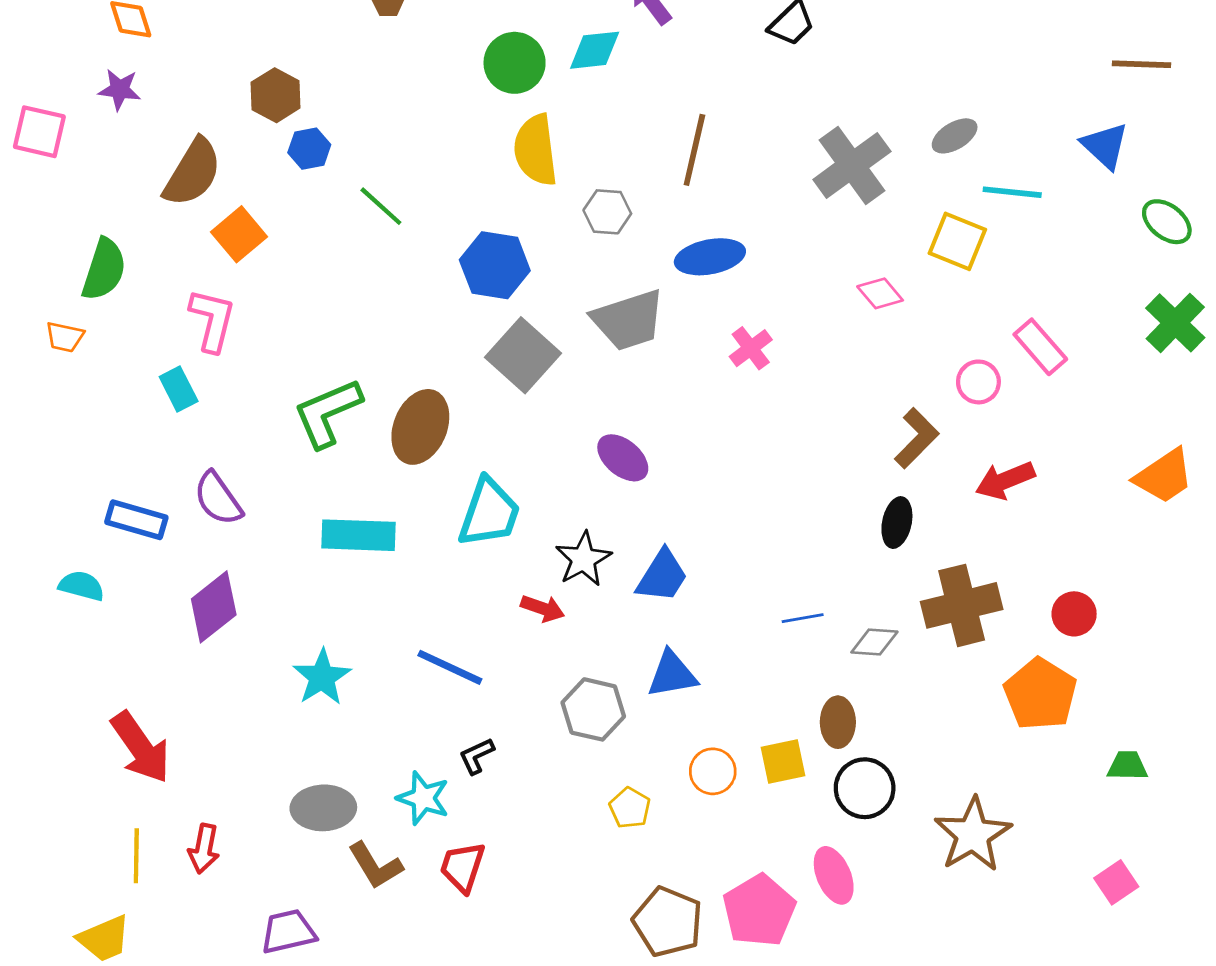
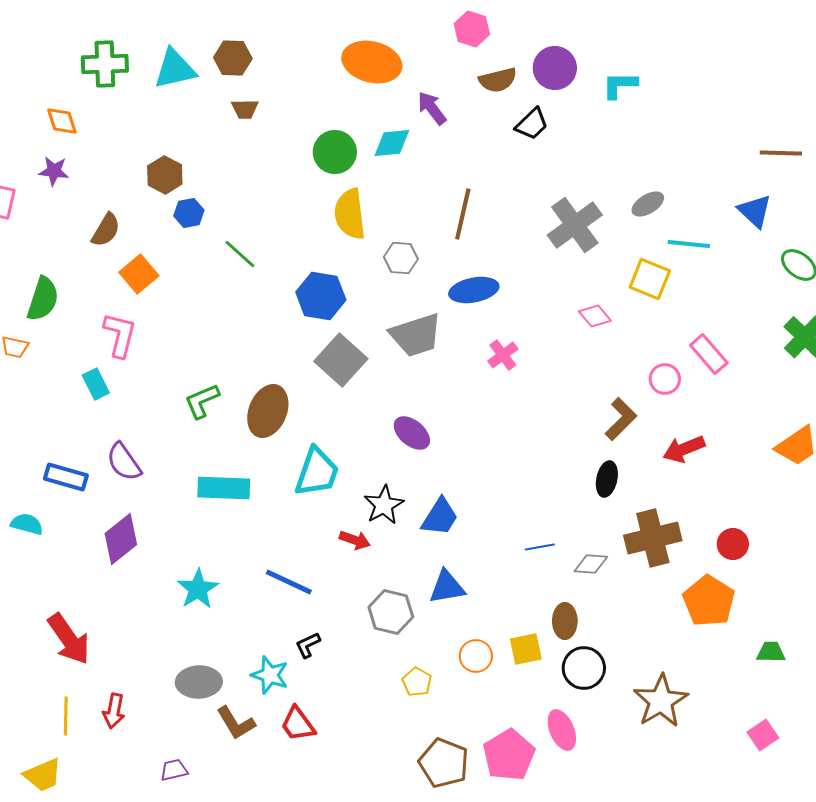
brown semicircle: (193, 172) -> (106, 230), size x0.7
green L-shape: (328, 413) -> (202, 401), size x0.7
red trapezoid: (463, 867) -> (298, 724), turned -54
purple trapezoid: (288, 932) -> (174, 770), size x0.7

